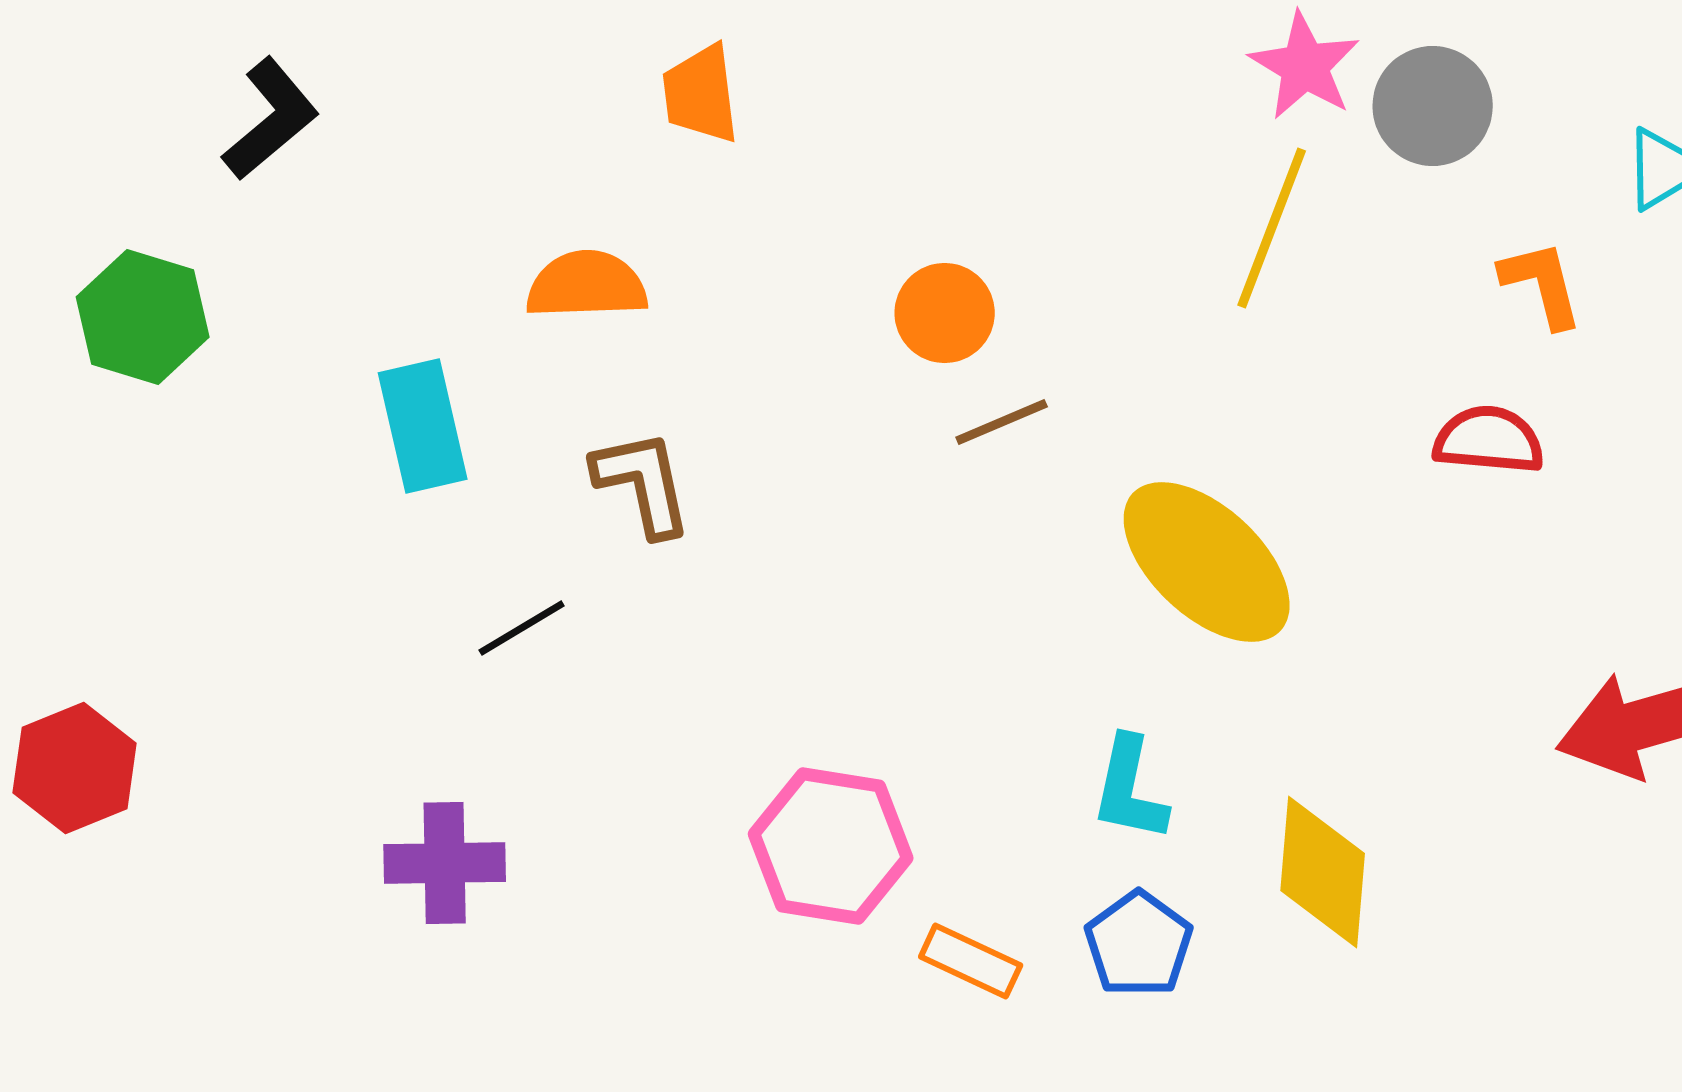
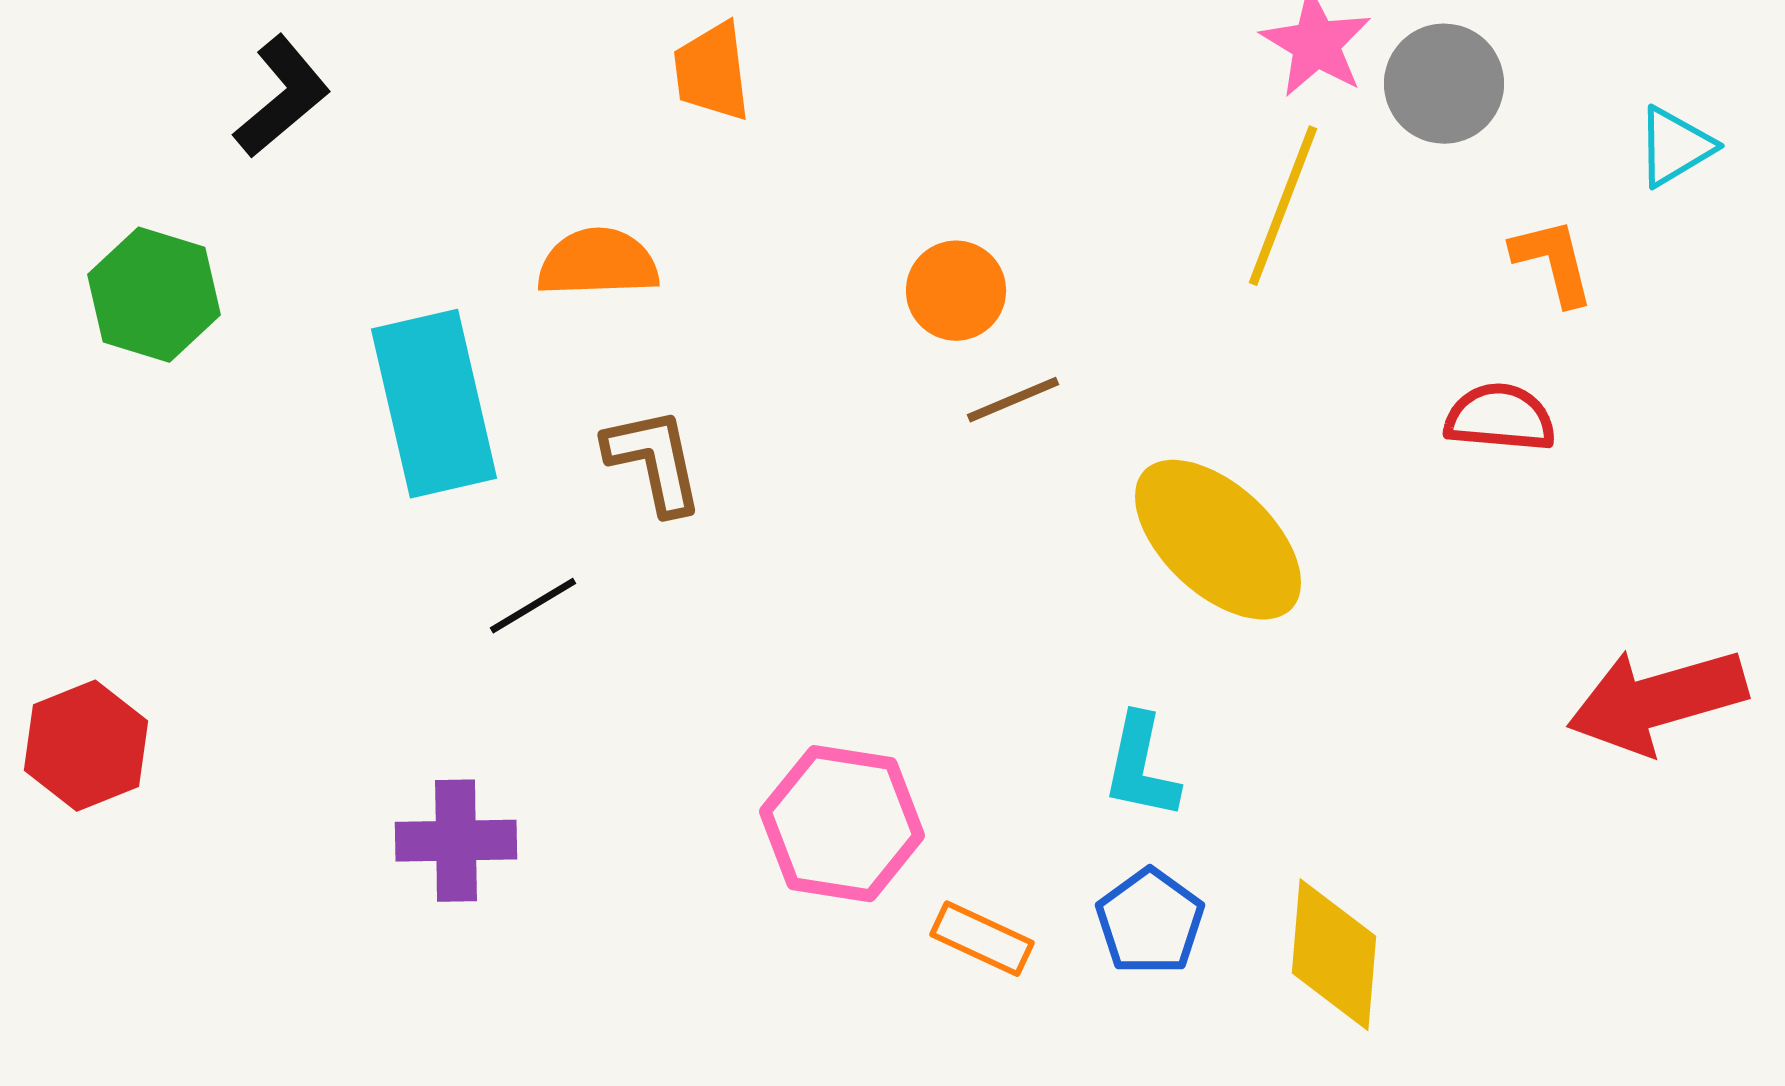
cyan rectangle: (423, 426) -> (434, 404), size x1.4
yellow diamond: (1323, 872) -> (1334, 955), moved

